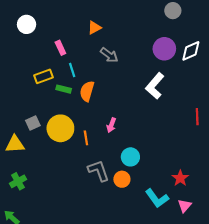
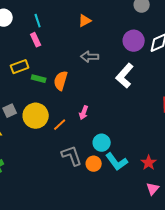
orange triangle: (94, 28) -> (85, 21), moved
gray arrow: (109, 55) -> (90, 57), moved, turned 144
cyan line: (72, 70) -> (38, 21), moved
orange line: (86, 138) -> (60, 125), turned 56
cyan L-shape: (157, 198) -> (117, 162), moved

